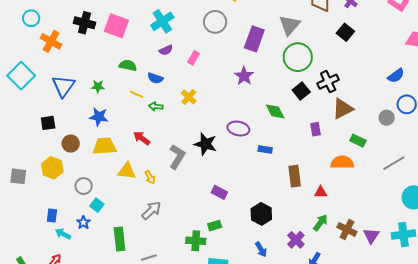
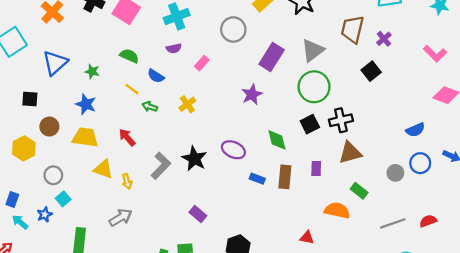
brown rectangle: (295, 176) -> (285, 177), moved

